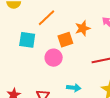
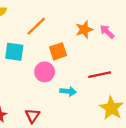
orange star: (83, 28) -> (84, 30), moved
cyan arrow: (74, 88) -> (68, 91), moved

